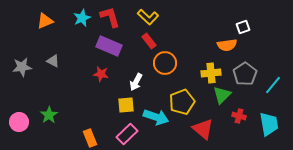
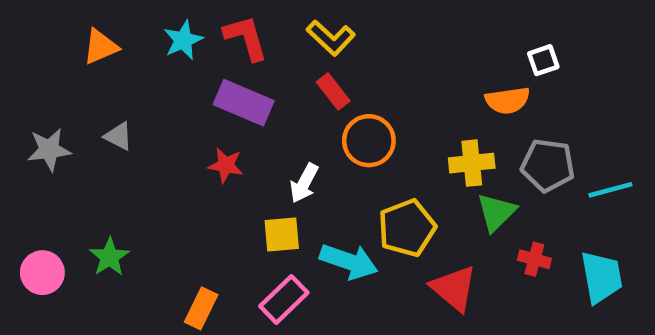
gray pentagon: (245, 74) -> (548, 165), turned -30
cyan line: (273, 85) -> (610, 190), turned 36
orange rectangle: (90, 138) -> (201, 308), turned 48

